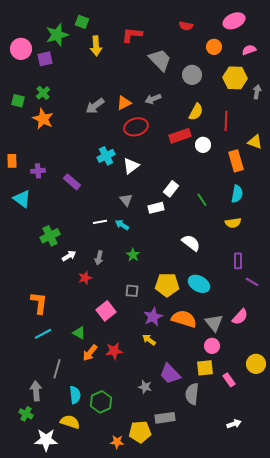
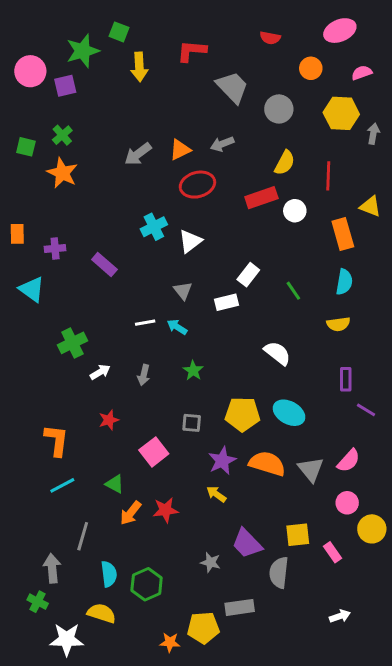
red star: (85, 278) -> (109, 420), moved
pink circle: (212, 346) -> (347, 503), moved

